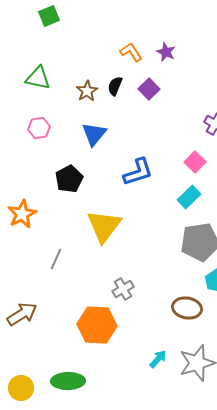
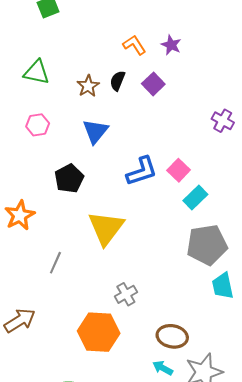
pink square: (195, 162) -> (179, 170), moved
brown ellipse: (187, 308) -> (172, 336), moved
cyan arrow: (158, 359) -> (163, 368), turned -102

